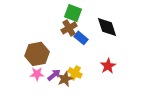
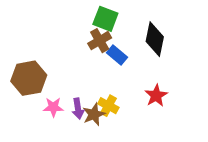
black diamond: (107, 27) -> (155, 39), turned 30
brown hexagon: (37, 54) -> (29, 78), moved
purple arrow: (54, 75) -> (78, 109), turned 120

